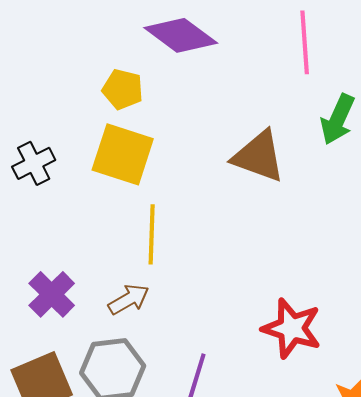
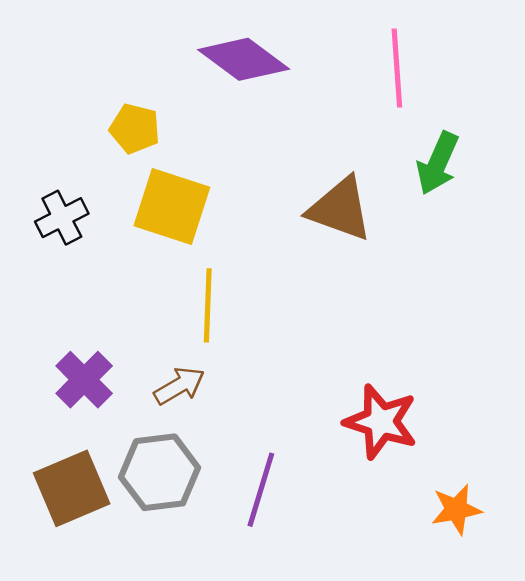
yellow pentagon: (123, 89) -> (135, 129), moved

